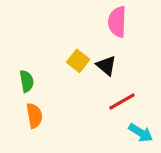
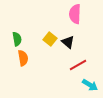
green semicircle: (27, 81) -> (17, 39), moved
orange semicircle: (34, 116) -> (23, 58), moved

